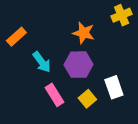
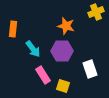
orange rectangle: (16, 37) -> (13, 29), turned -42
yellow square: (87, 99) -> (63, 86), moved, turned -32

